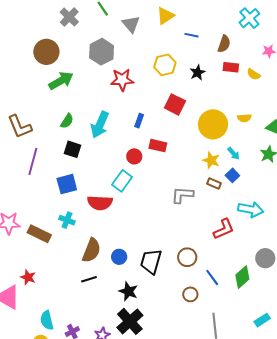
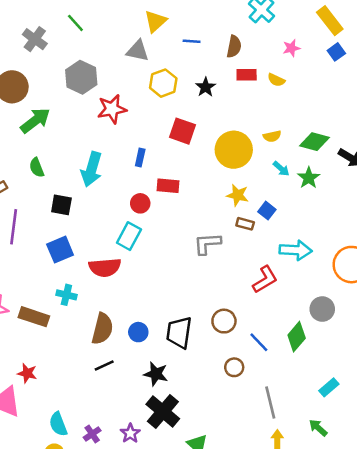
gray triangle: (131, 24) -> (138, 51), moved, turned -30
green semicircle: (67, 121) -> (37, 168), moved, turned 133
cyan arrow: (234, 153) -> (281, 169), moved

